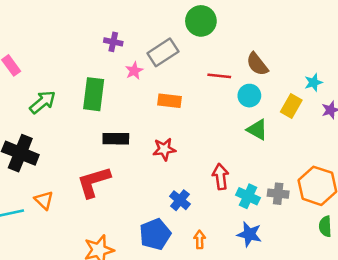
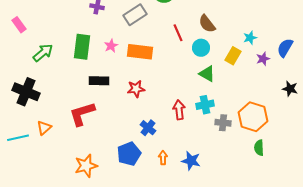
pink star: (134, 71) -> (111, 46), moved
red line: (219, 76) -> (178, 33), turned 60
orange rectangle: (170, 101) -> (140, 52), size x1.4
cyan cross: (248, 196) -> (205, 105), moved, turned -36
orange triangle: (44, 200) -> (44, 128), turned 35
blue star: (249, 234) -> (191, 161), moved

